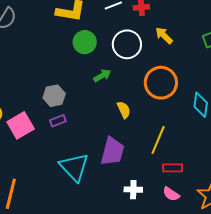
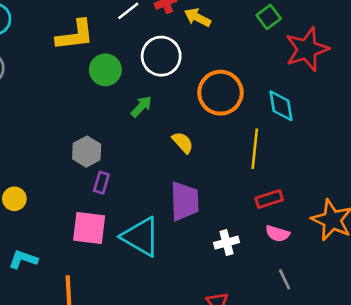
yellow arrow: (164, 36) -> (198, 17), moved
purple rectangle: (58, 121) -> (101, 183), turned -35
pink square: (21, 125) -> (89, 228), moved, turned -36
yellow line: (158, 140) -> (255, 149), moved

